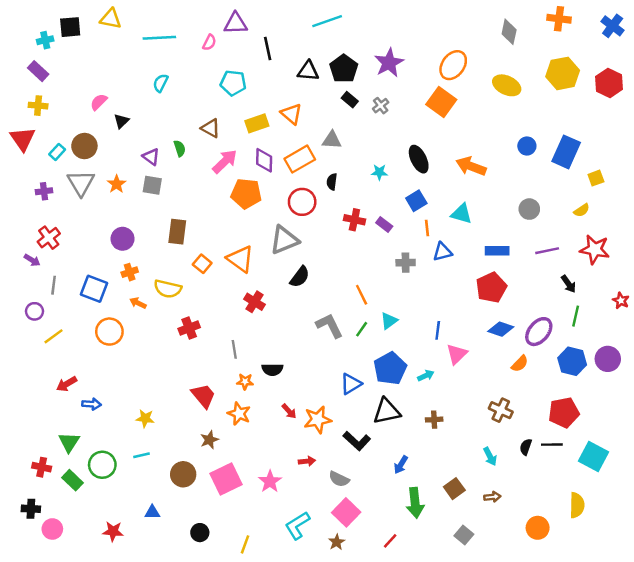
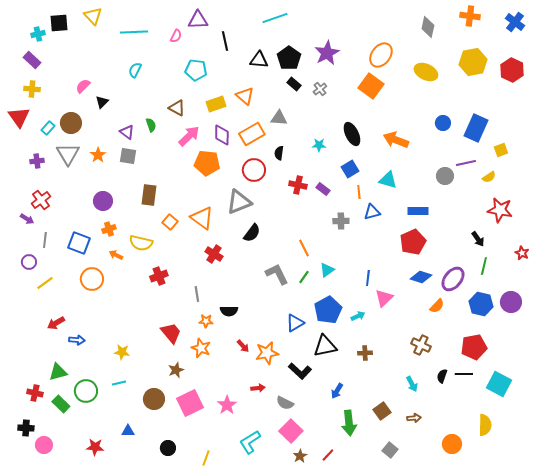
yellow triangle: (111, 19) -> (93, 16), turned 36
purple line: (547, 251) -> (466, 163), moved
green triangle: (69, 442) -> (58, 372), turned 42
brown star: (337, 542) -> (300, 456), moved

